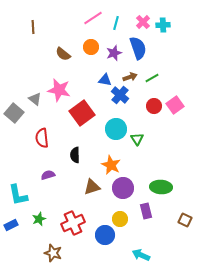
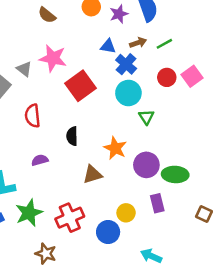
brown semicircle: (63, 54) -> (47, 15), moved
cyan circle: (116, 129) -> (128, 93), moved
purple circle: (123, 188) -> (146, 165), moved
green star: (39, 219) -> (29, 213), size x1.6

